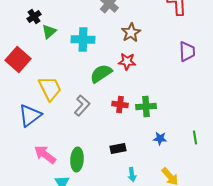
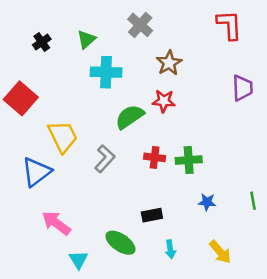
green triangle: (49, 32) -> (86, 39), moved
green ellipse: (77, 160) -> (120, 243), moved, turned -60

